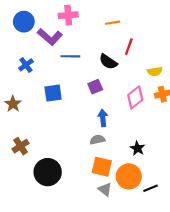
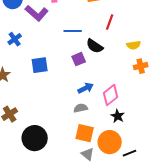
blue line: (70, 56) -> (73, 31), moved
black semicircle: (108, 62) -> (95, 46), moved
pink diamond: (135, 97) -> (111, 95), moved
blue arrow: (103, 118) -> (86, 88), turned 70

